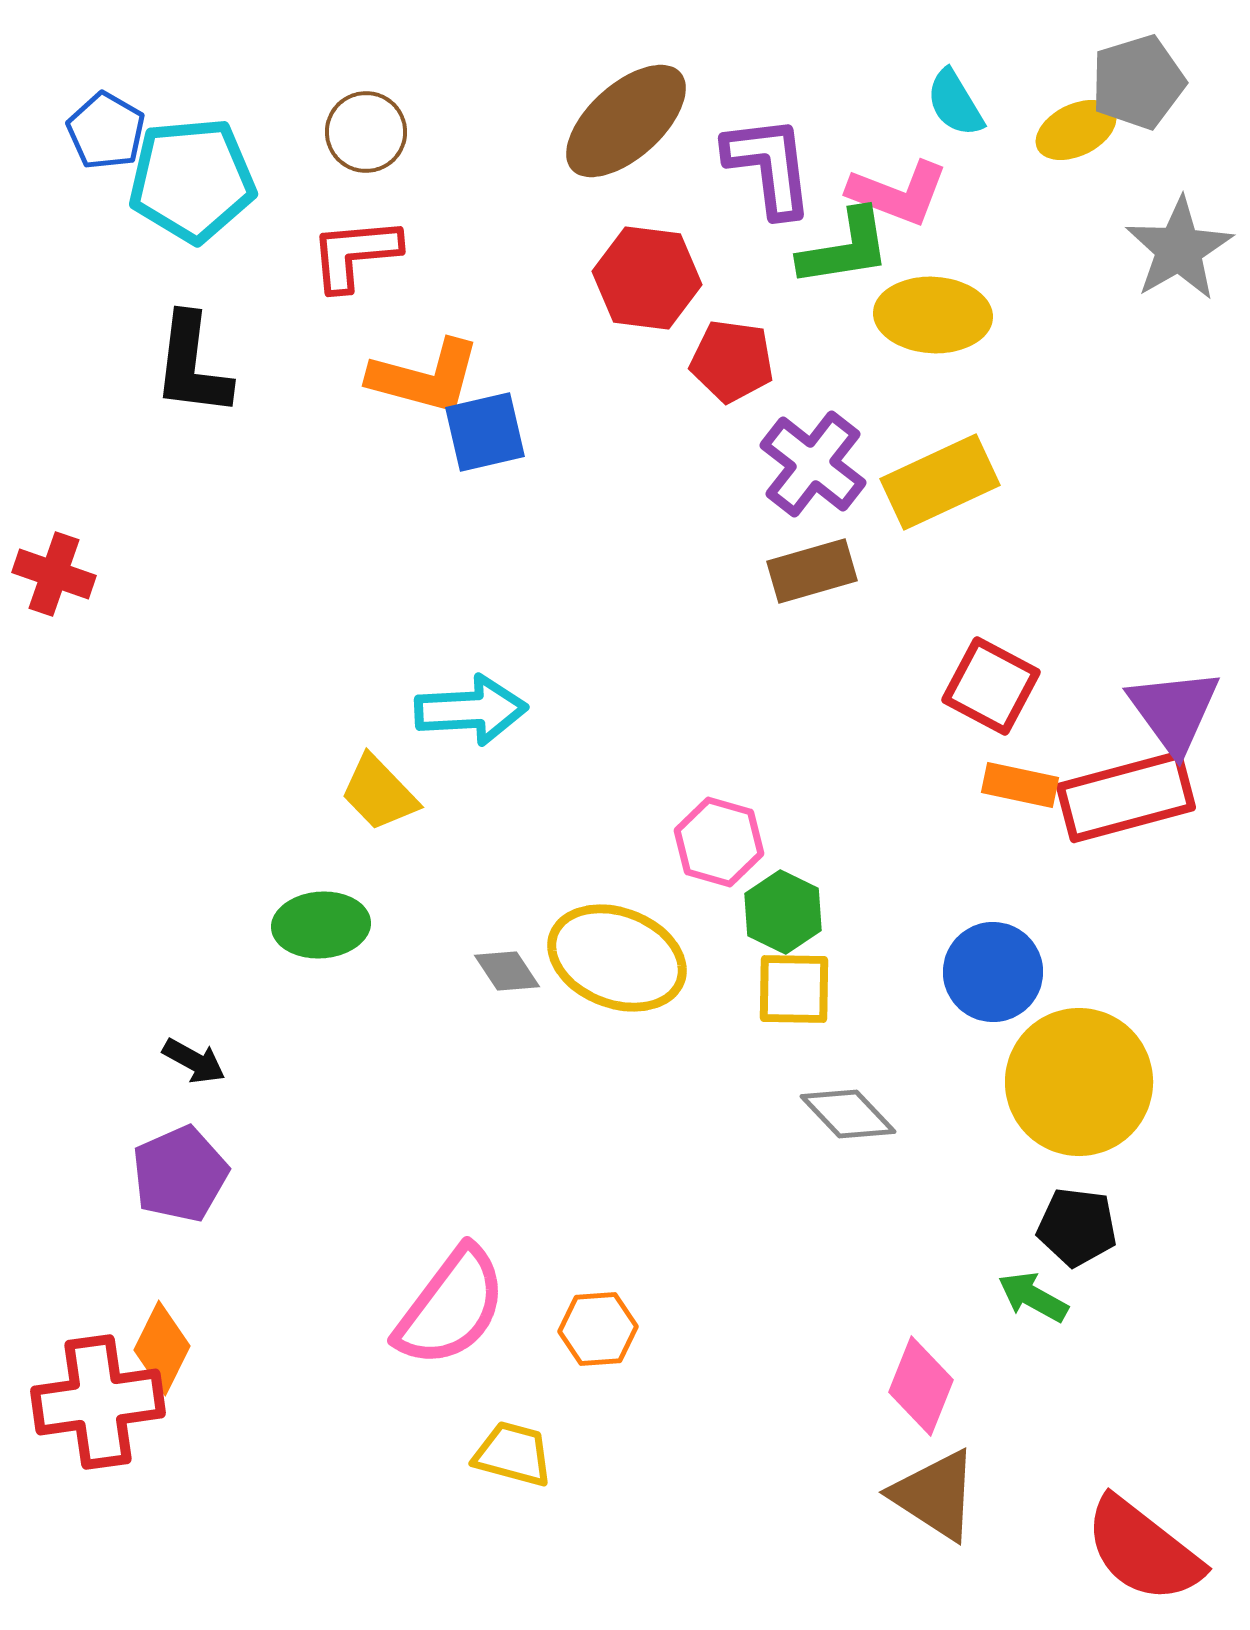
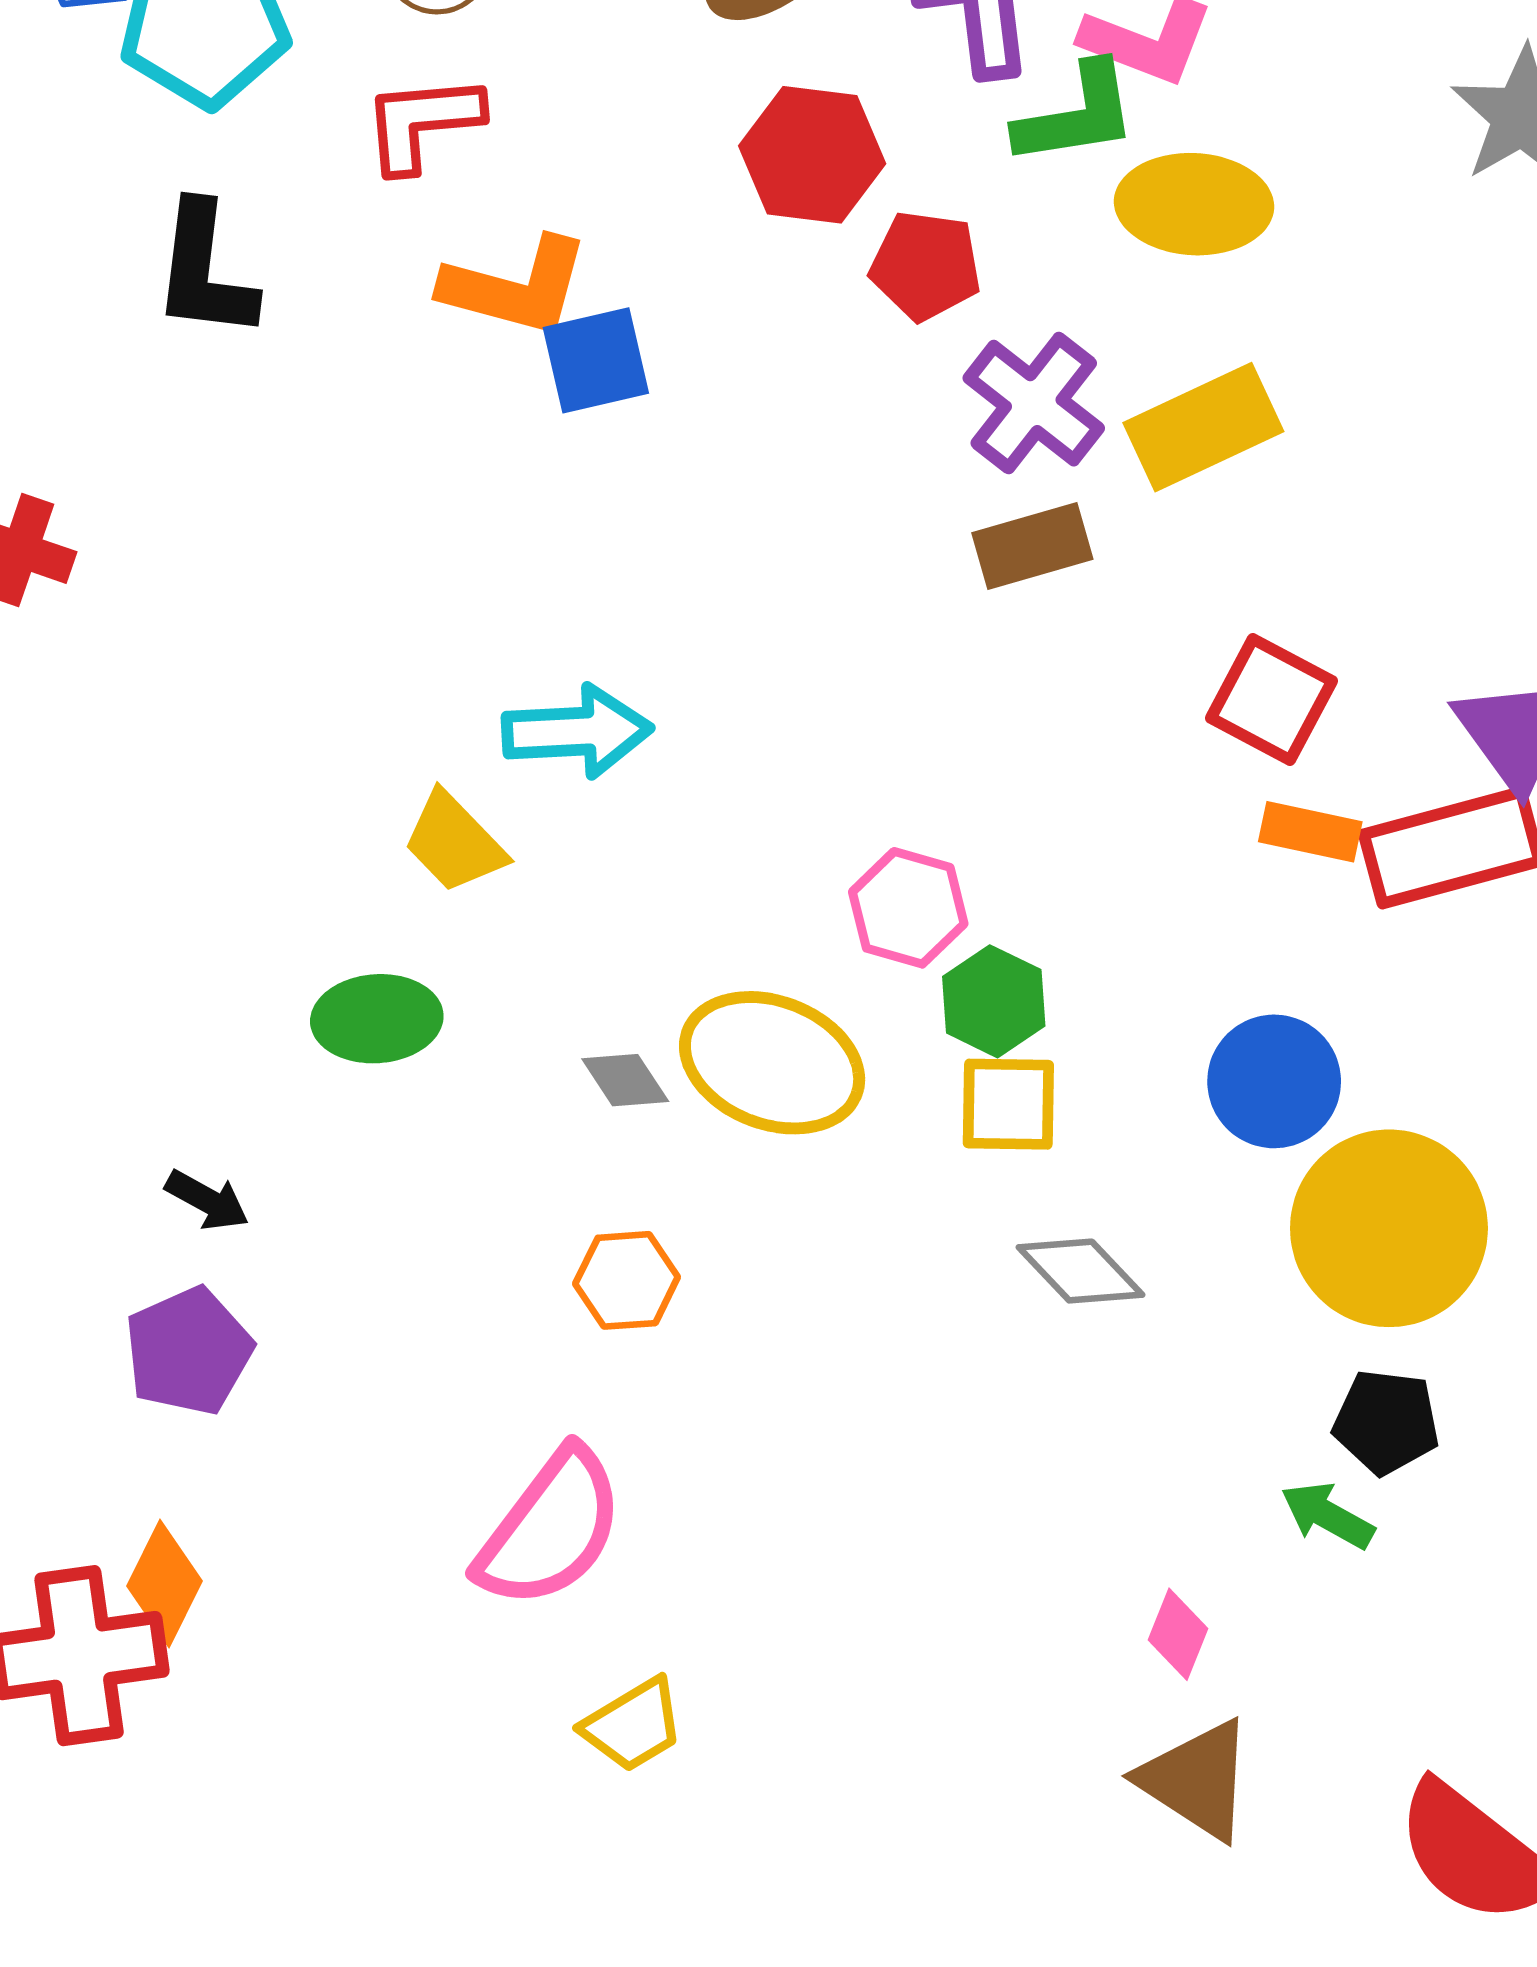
orange hexagon: (598, 1329) -> (627, 1280), moved
pink diamond: (921, 1386) -> (1178, 1634), size x0.7
yellow trapezoid: (513, 1454) -> (633, 1725), turned 134

